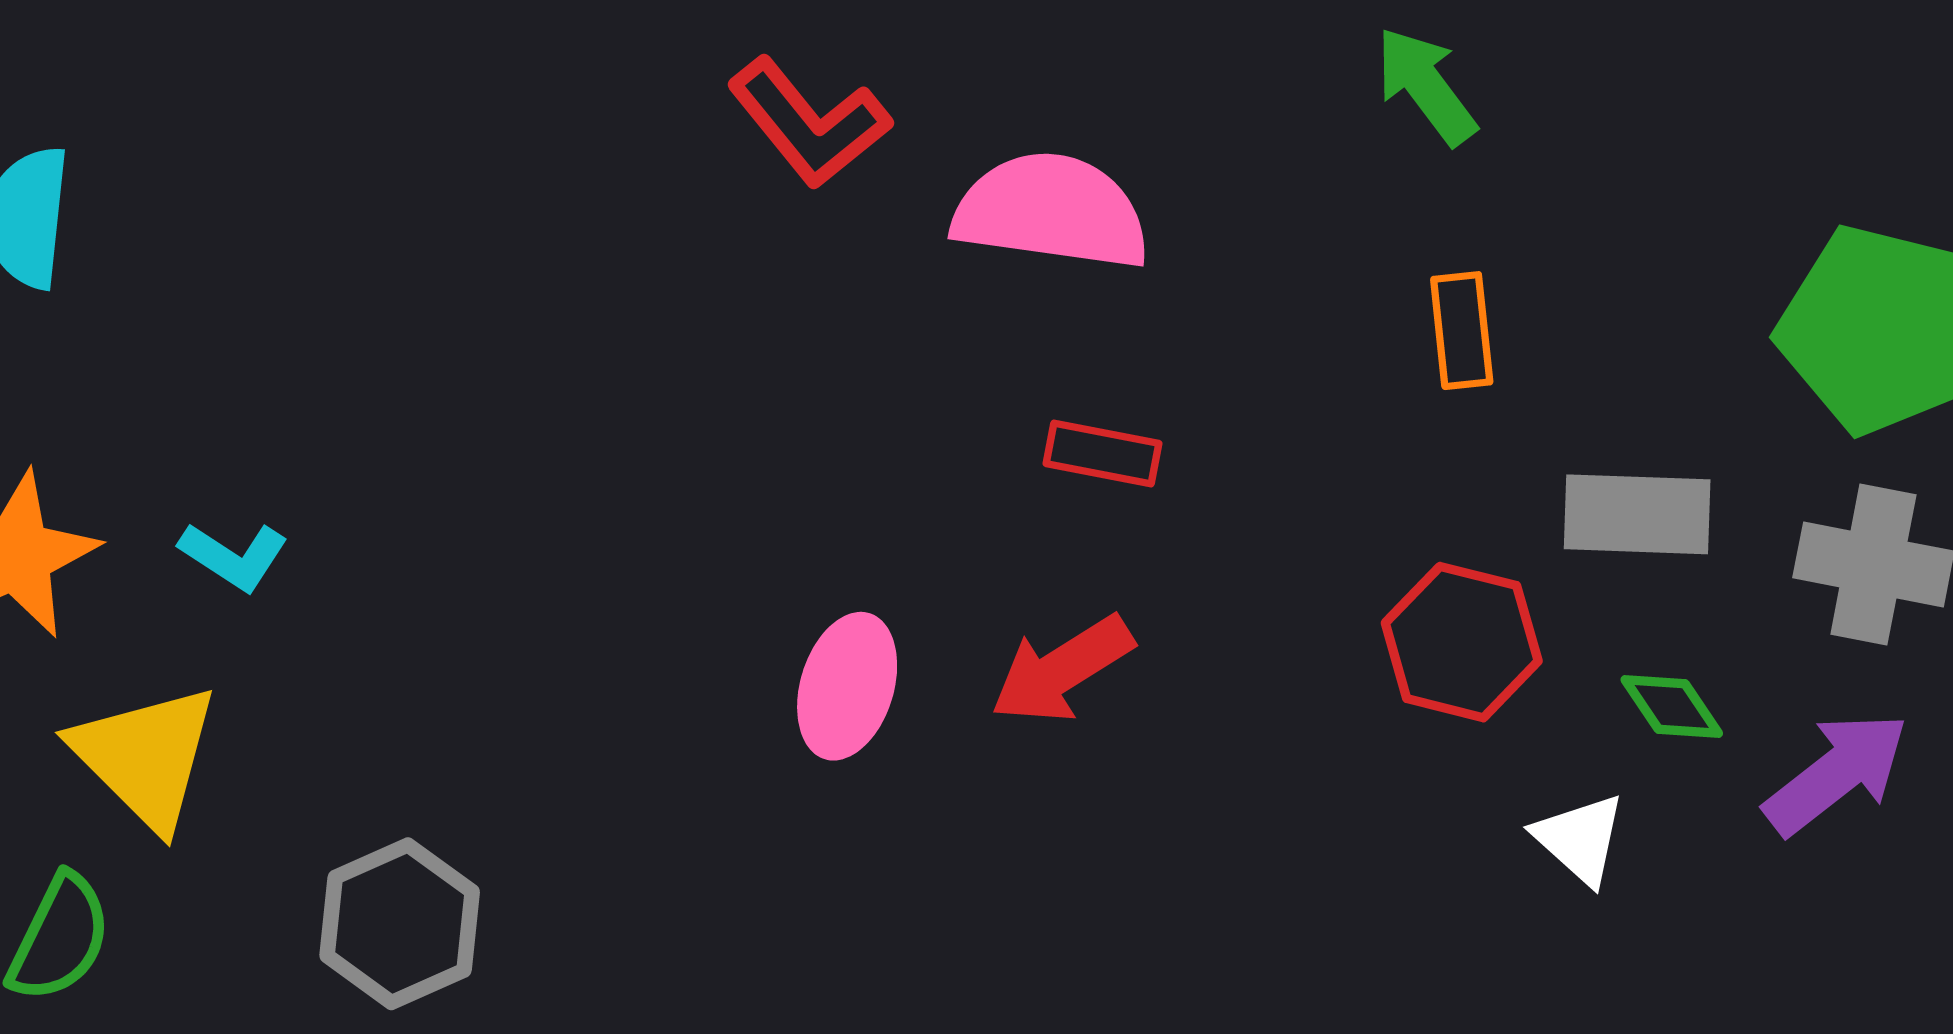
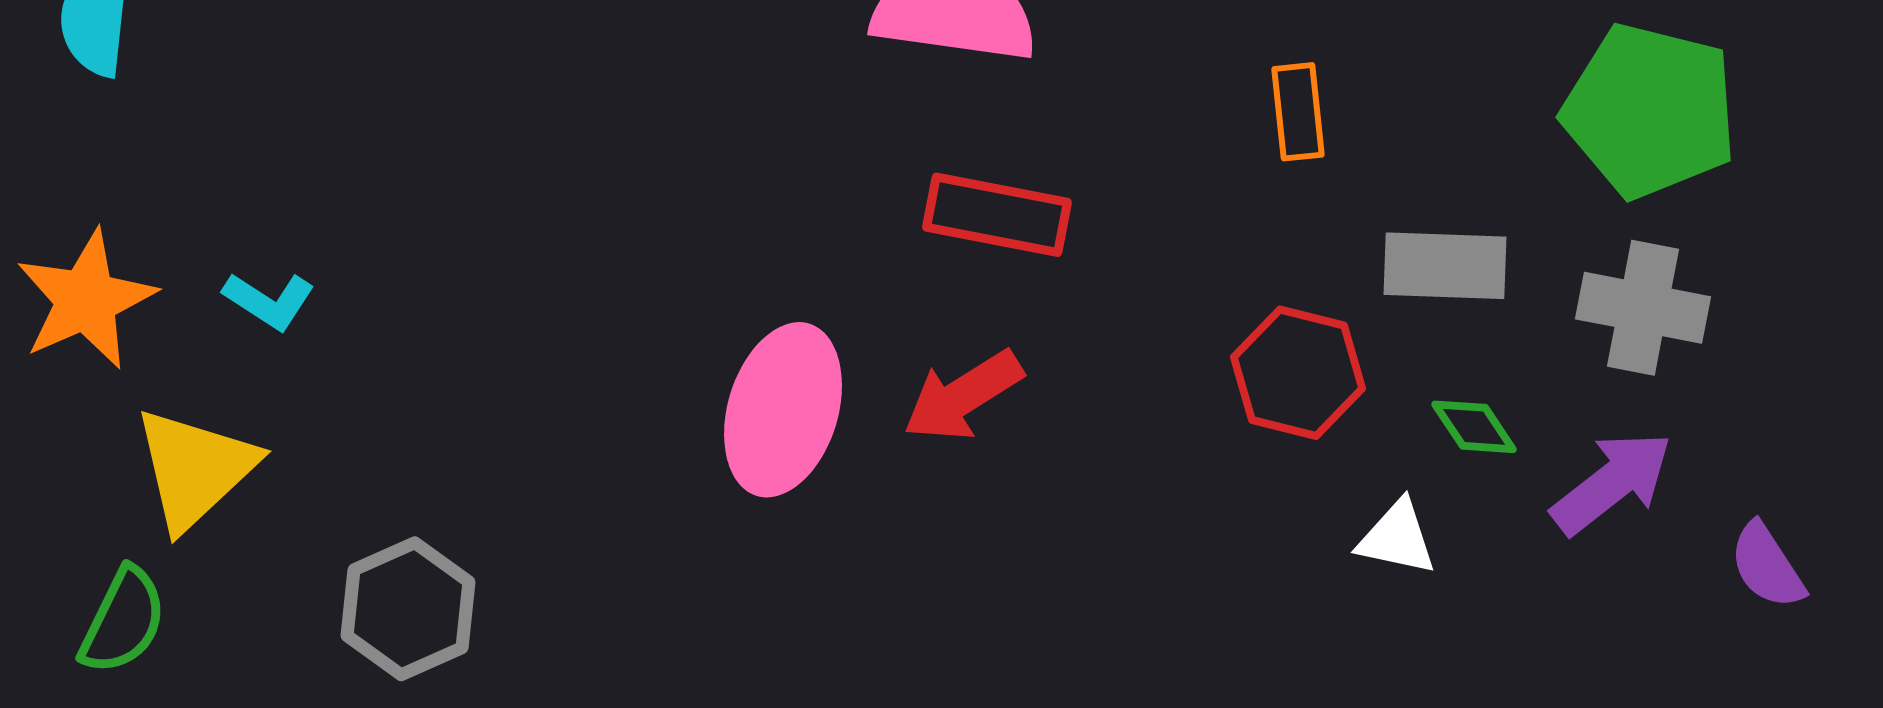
red rectangle: (1102, 453) -> (997, 215), size x1.5
pink ellipse: (847, 686) -> (783, 410), size x1.4
yellow triangle: (145, 757) -> (195, 469), turned 32
white triangle: (1580, 839) -> (1397, 538), turned -30

